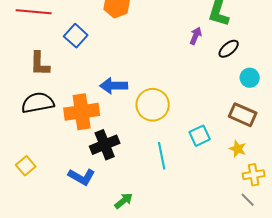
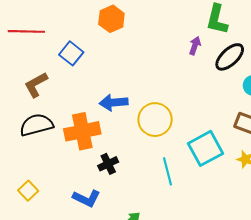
black ellipse: (229, 49) -> (230, 57), size x1.4
brown L-shape: (40, 64) -> (36, 85), turned 64
cyan square: (200, 136) -> (205, 148), size x1.6
black cross: (105, 145) -> (108, 164), size x0.7

